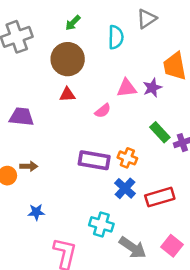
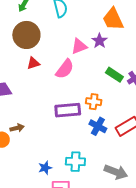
pink semicircle: (103, 111) -> (65, 69), size x1.5
blue star: (36, 212) -> (45, 168), moved
cyan cross: (101, 224) -> (75, 162), moved

